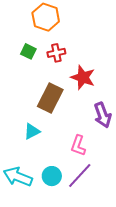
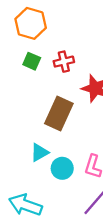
orange hexagon: (46, 17) -> (31, 23), moved
cyan circle: (52, 176) -> (62, 168), moved

